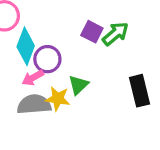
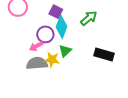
purple square: (92, 32) -> (56, 12), moved
cyan diamond: (26, 46) -> (62, 27), moved
black rectangle: (140, 91) -> (104, 54), turned -60

